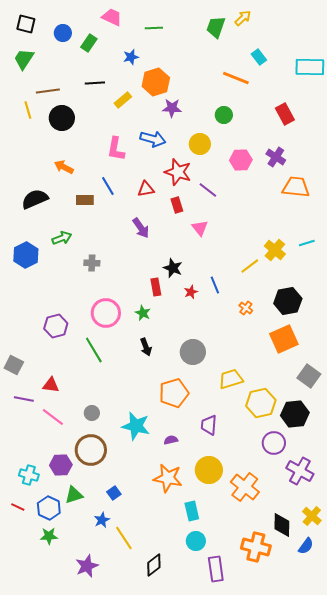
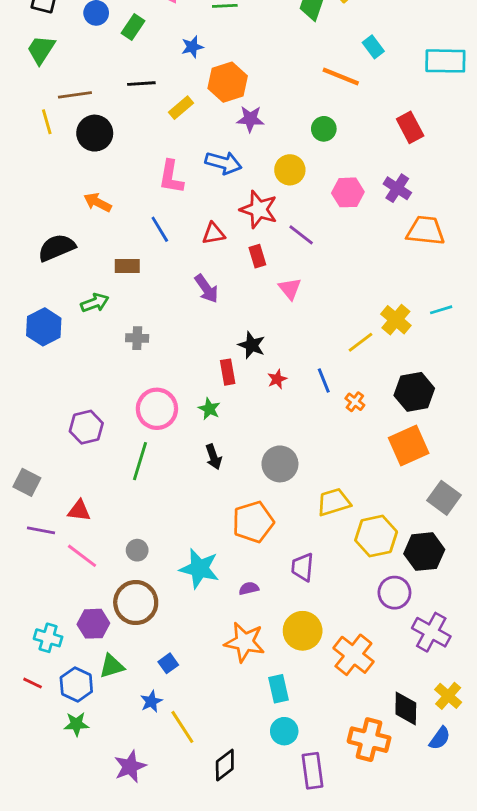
brown rectangle: (85, 200) -> (127, 266), moved
blue line: (215, 285) -> (324, 381), moved
green line: (94, 350) -> (140, 461), turned 48

